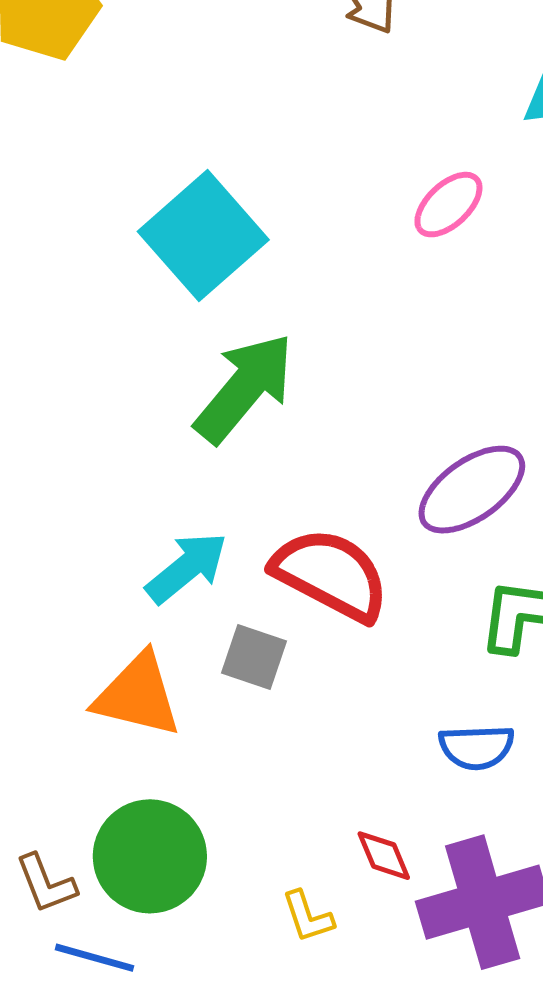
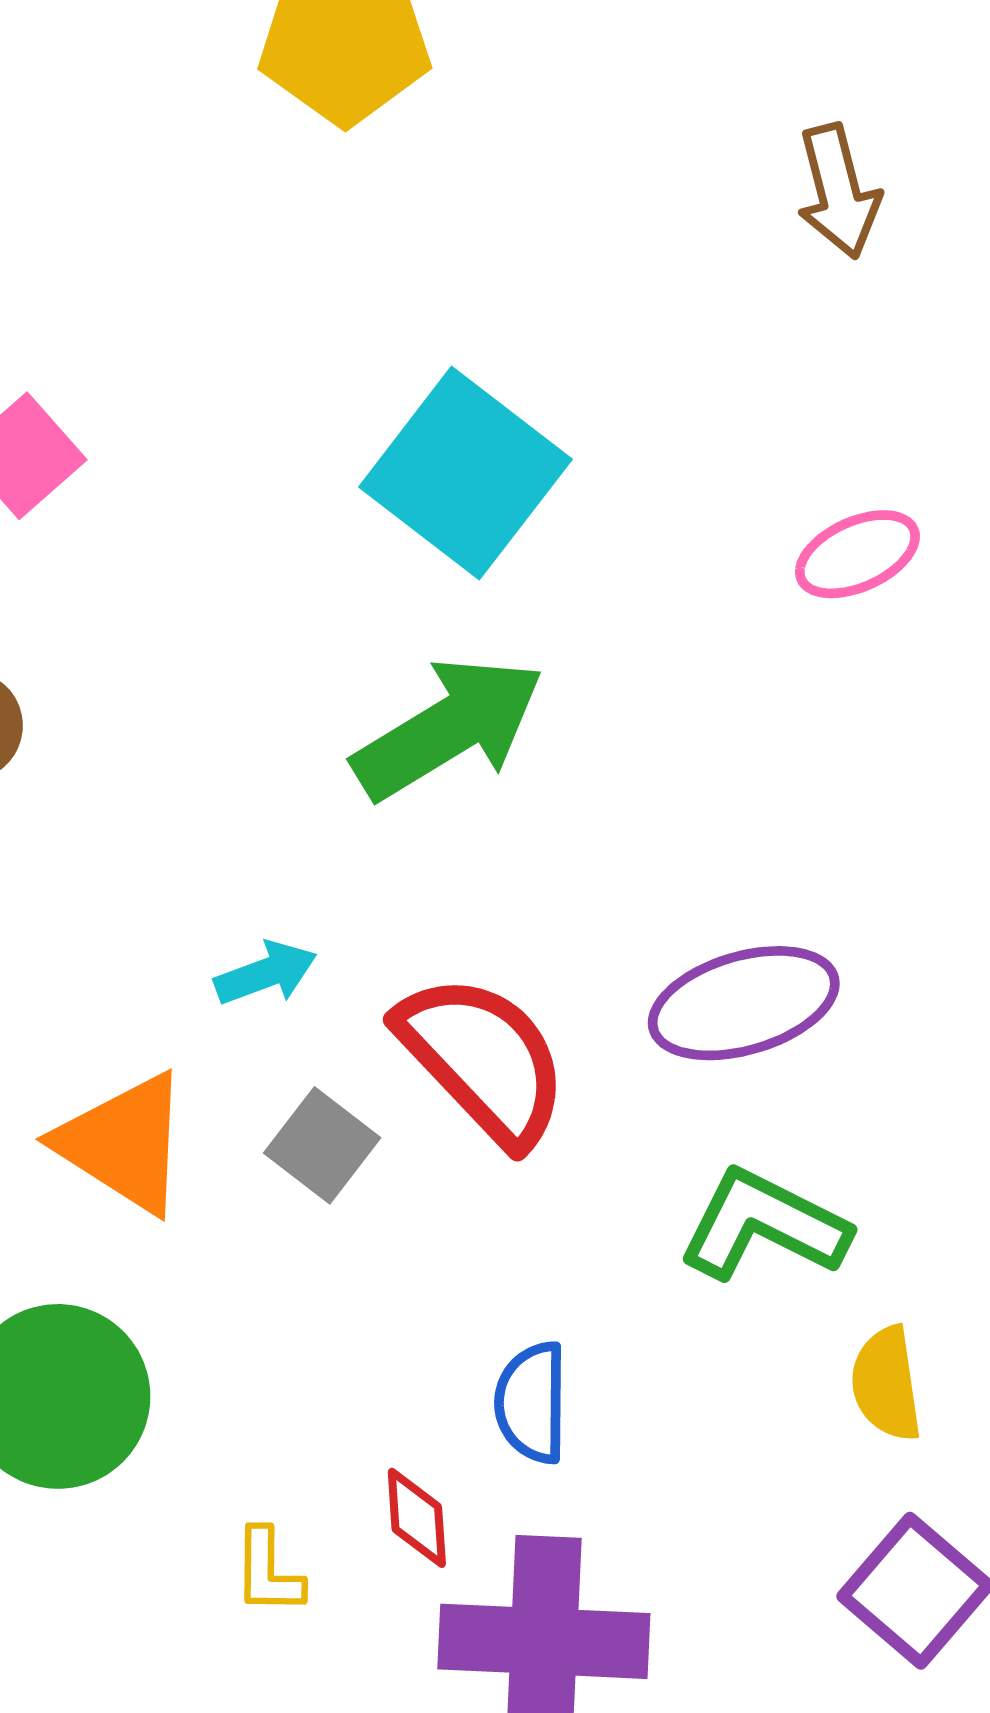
cyan square: (203, 236) -> (465, 473), turned -30
cyan arrow: (187, 568) -> (266, 973), size x0.7
blue semicircle: (477, 747) -> (532, 1403), moved, turned 74

